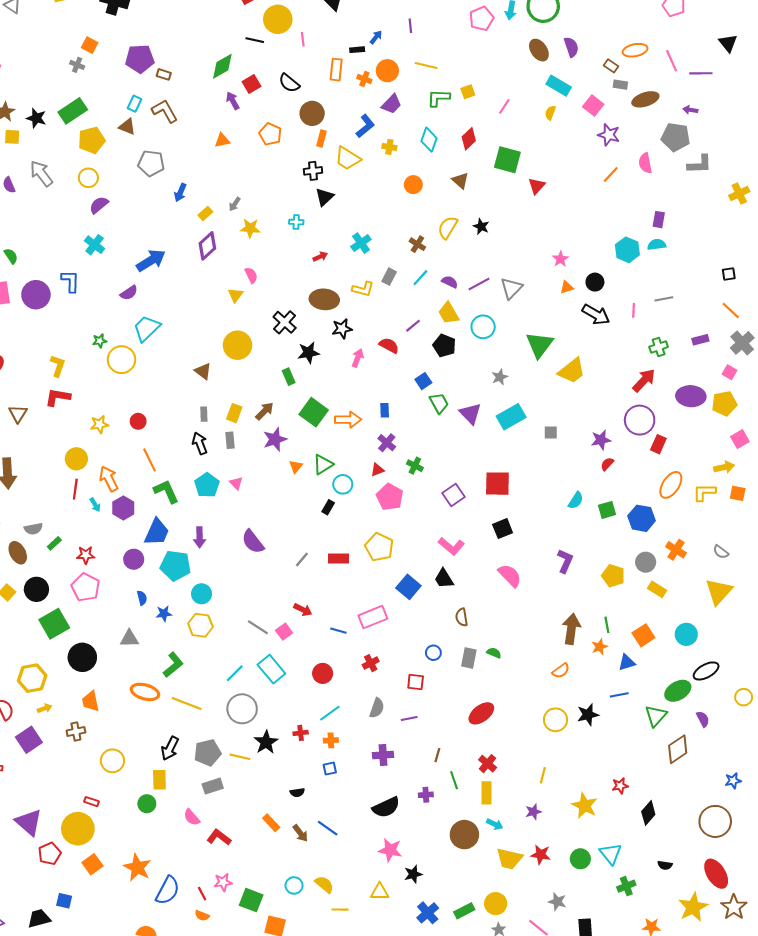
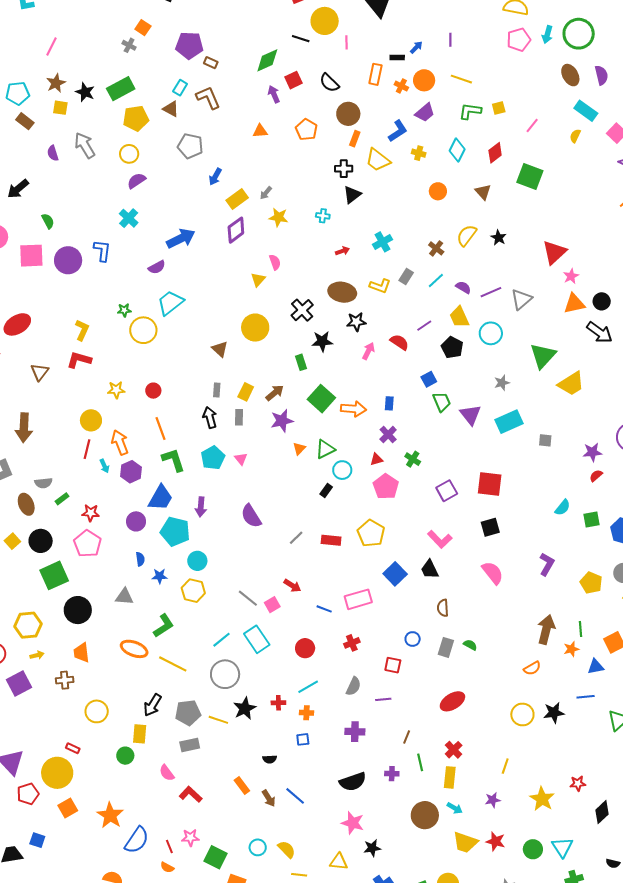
red triangle: (537, 186) -> (554, 252), moved, size x1.5
yellow rectangle: (205, 214) -> (237, 199), size x1.5
orange triangle: (567, 287) -> (574, 304), size x1.6

